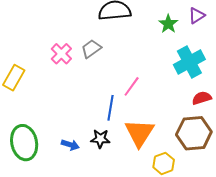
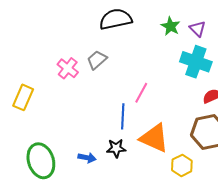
purple triangle: (197, 16) -> (197, 29), moved, turned -36
cyan cross: (189, 62) -> (196, 62), turned -36
orange triangle: (139, 133) -> (154, 138), turned -32

